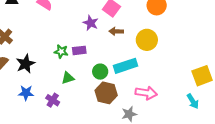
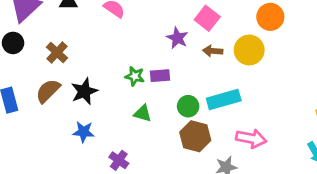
yellow circle: (147, 40) -> (249, 50), moved
green triangle: (68, 78) -> (143, 113), turned 32
purple cross: (53, 100) -> (119, 160), moved

